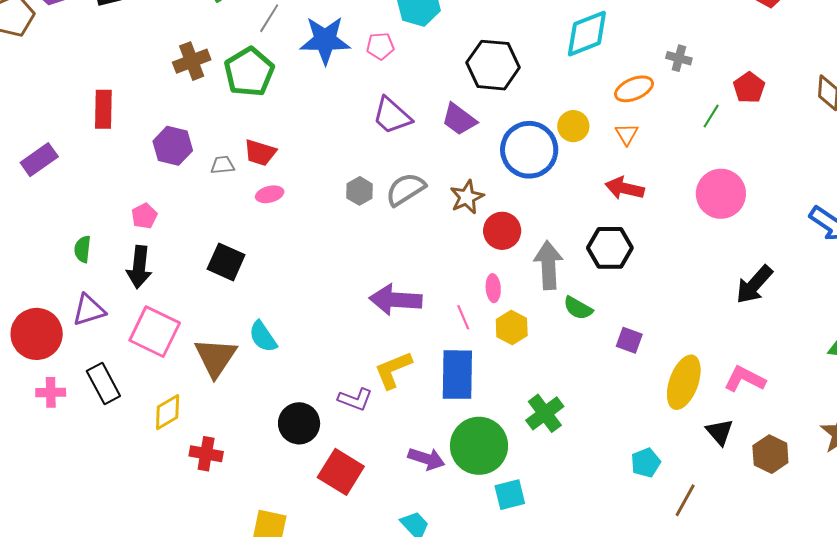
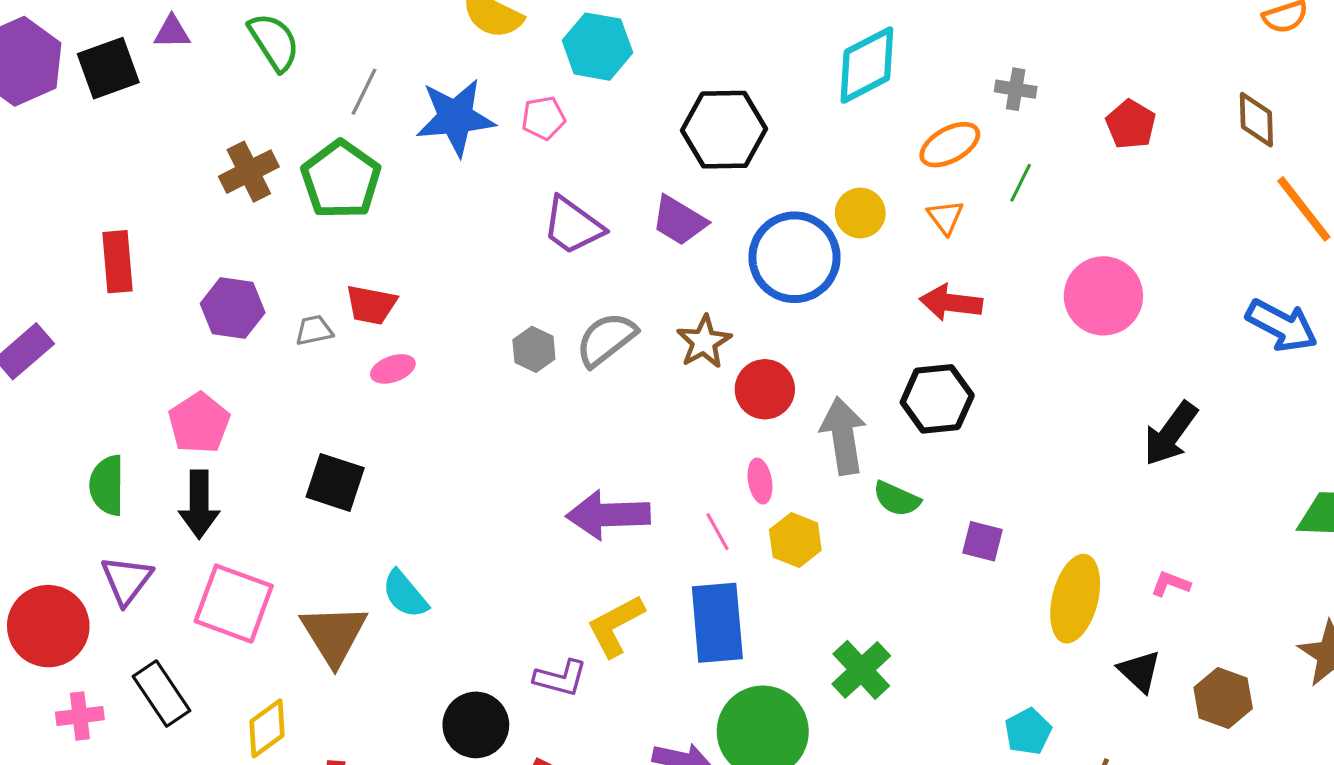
green line: (711, 116) -> (1021, 183), moved
pink pentagon: (144, 216) -> (199, 423), size x1.5
green semicircle: (83, 249) -> (107, 485), size x1.4
purple triangle: (89, 310) -> (127, 580), turned -30
pink L-shape: (745, 379) -> (1171, 584), size x0.6

